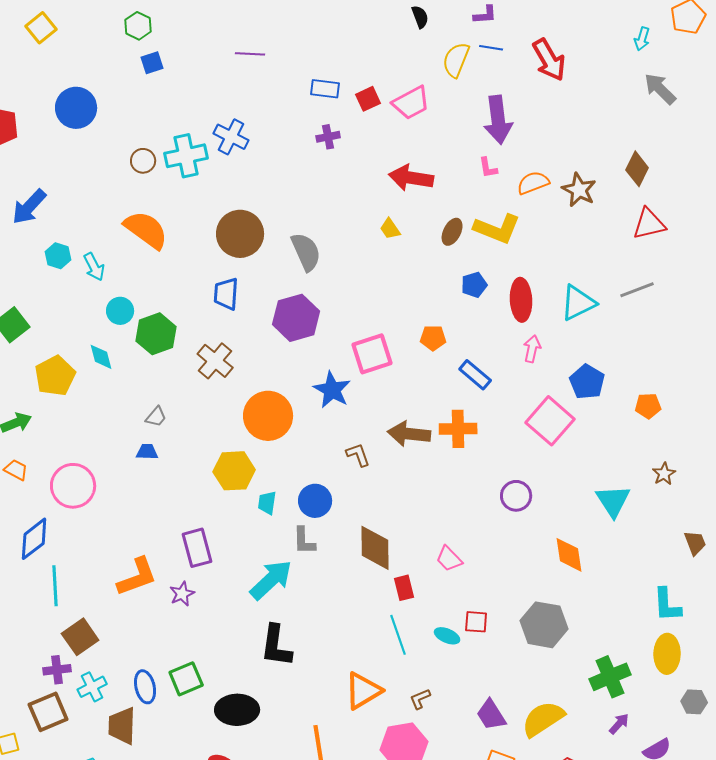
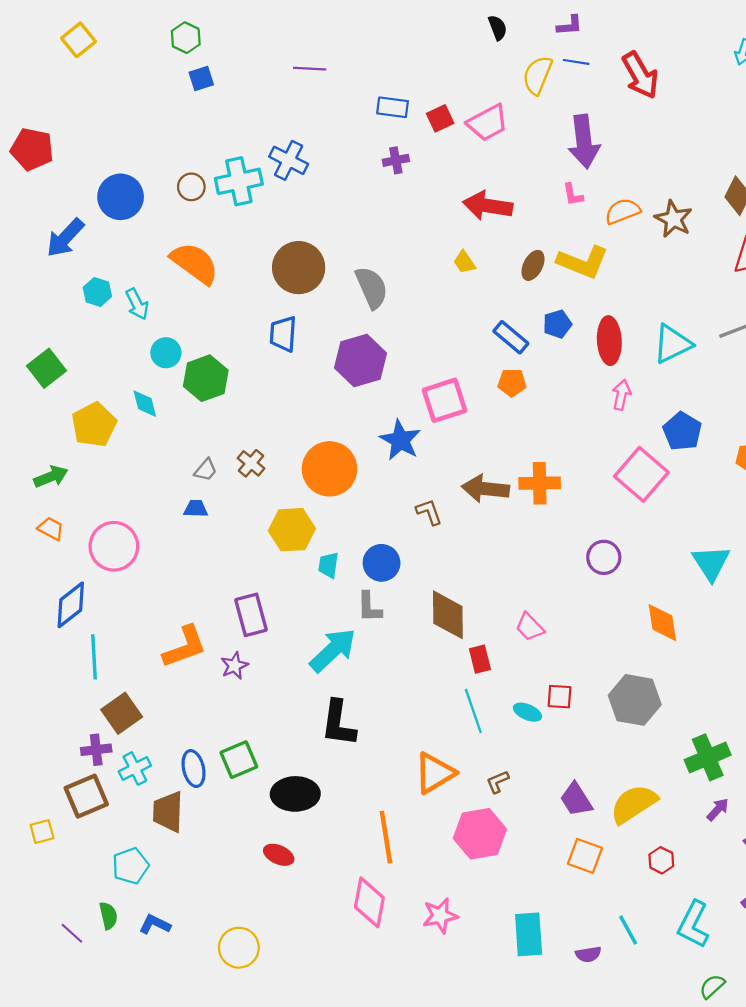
blue circle: (76, 108) -> (121, 197), moved
brown cross: (215, 361) -> (251, 463), moved, size x0.7
blue rectangle: (475, 375) -> (511, 337), moved

